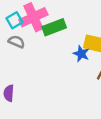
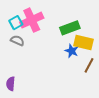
green rectangle: (54, 27) -> (70, 28), moved

